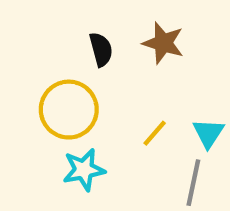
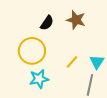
black semicircle: (101, 49) -> (47, 23), turned 49

